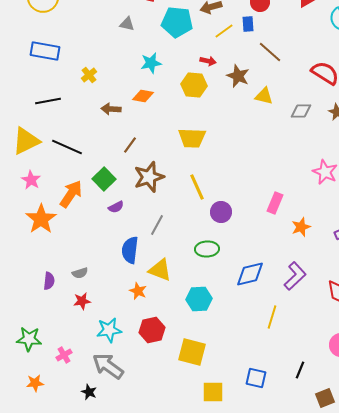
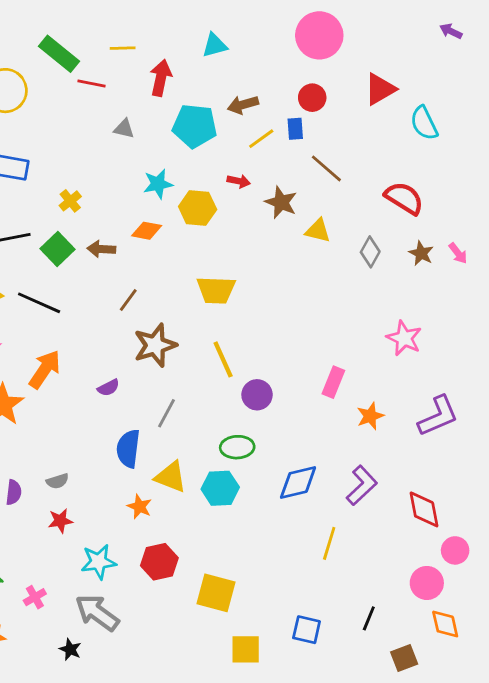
yellow hexagon: (194, 85) -> (198, 208), moved
gray diamond: (301, 111) -> (370, 252), turned -60
green square: (104, 179) -> (57, 249), moved
cyan hexagon: (199, 299) -> (220, 488), moved

